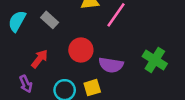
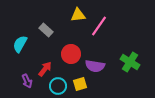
cyan semicircle: (17, 21) -> (20, 44), moved
red arrow: (40, 59) -> (45, 69), moved

